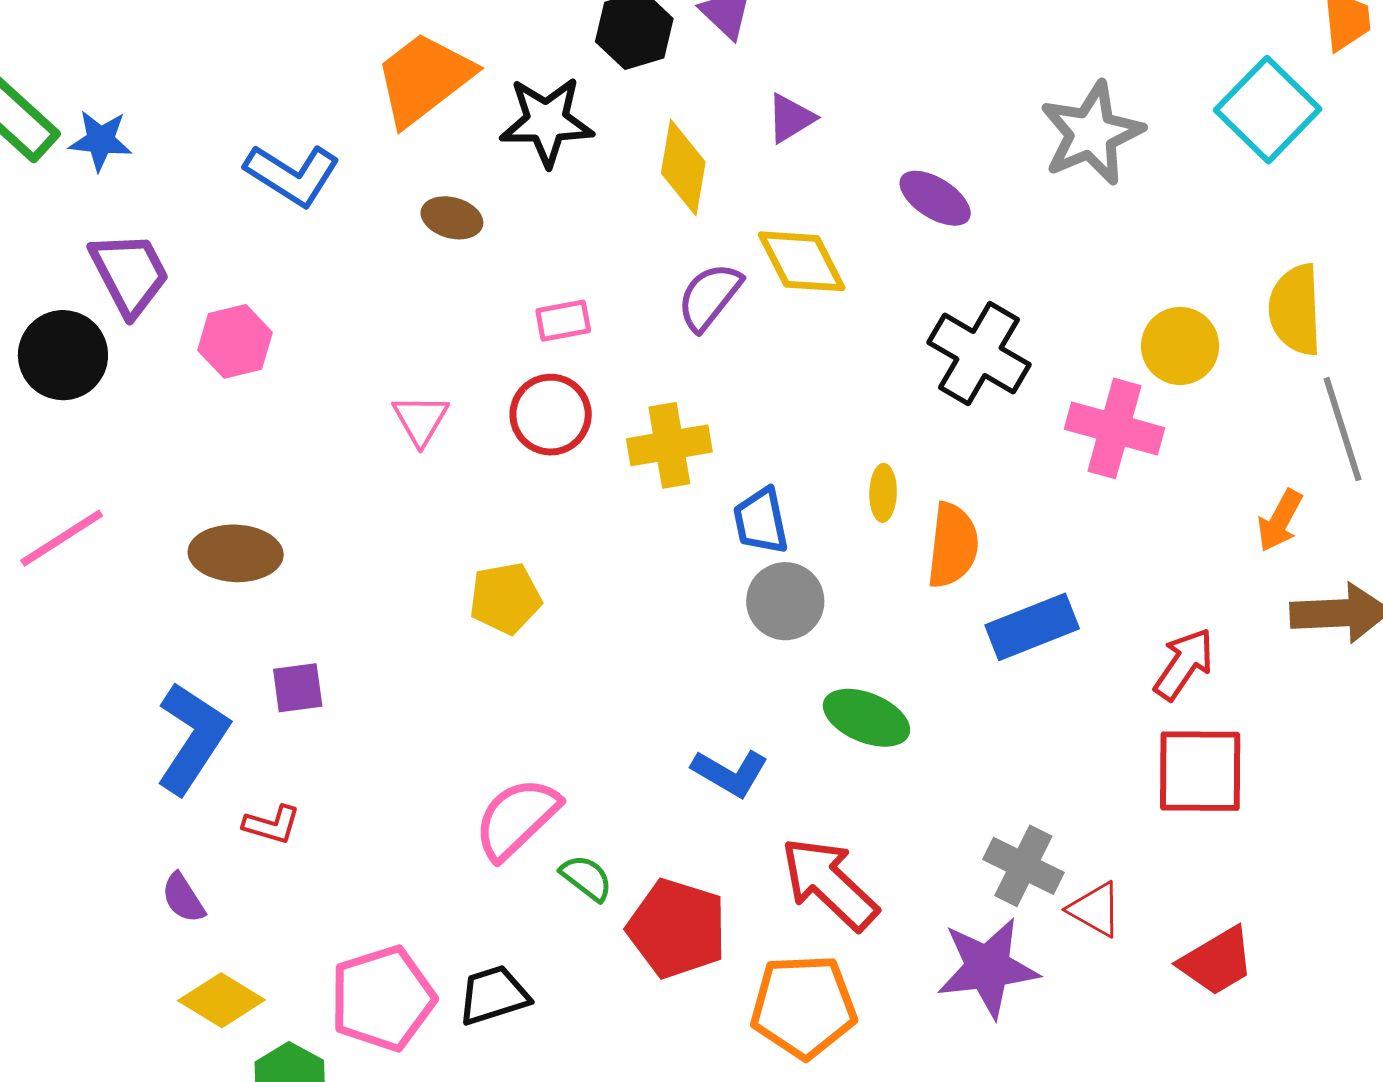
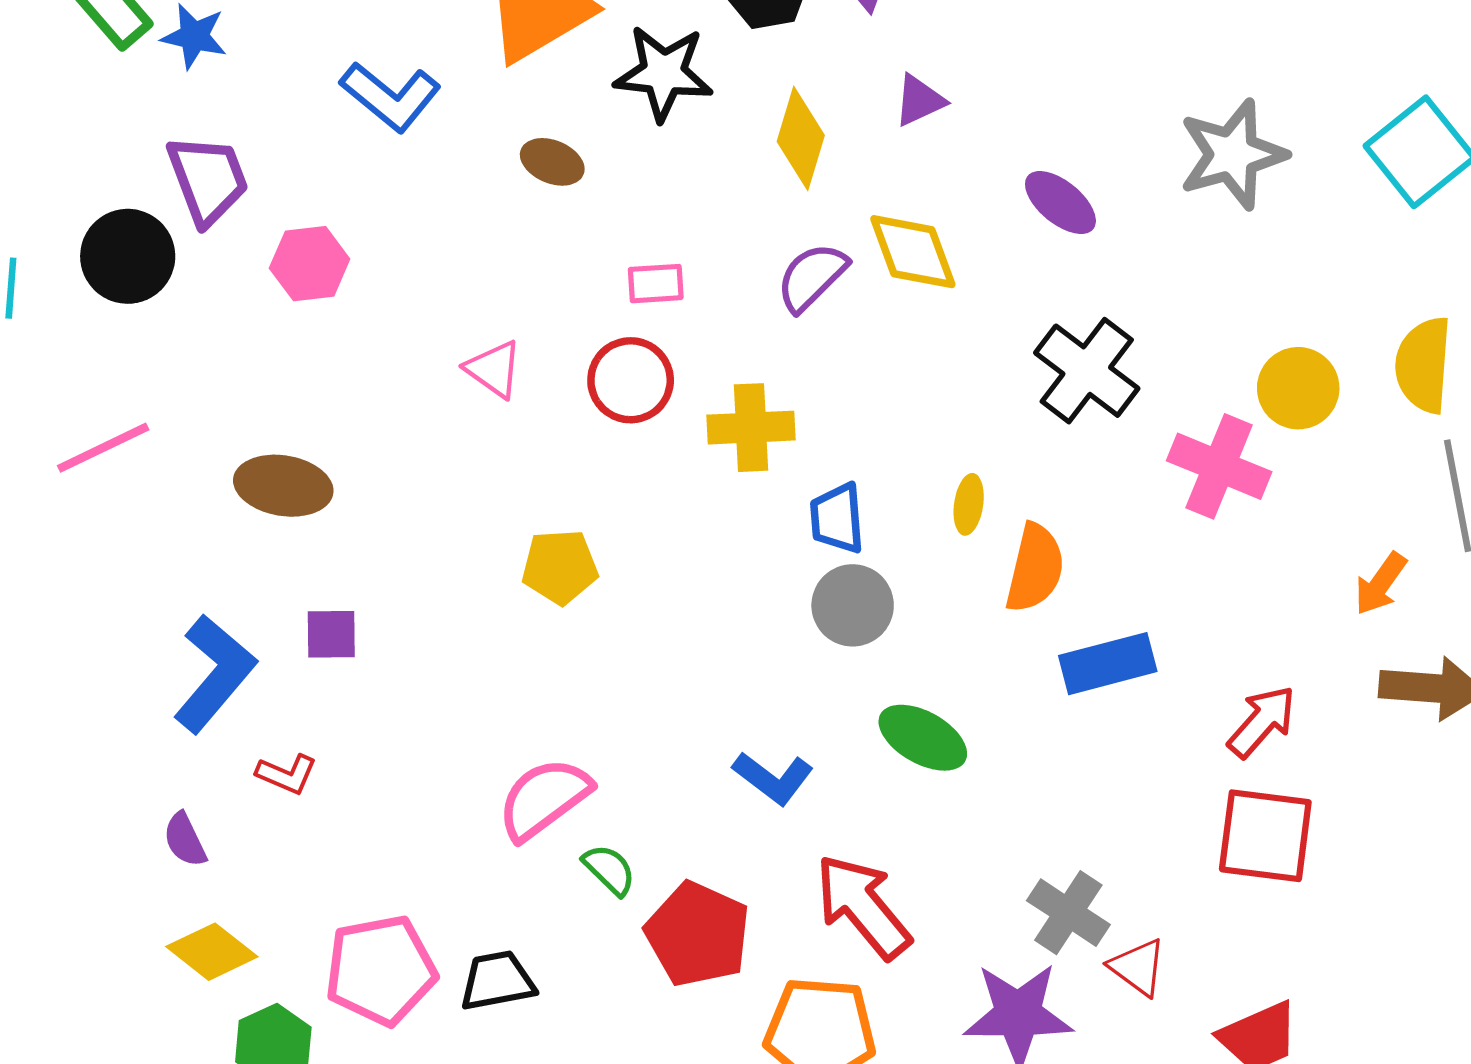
pink triangle: (421, 420) -> (494, 369), turned -32

